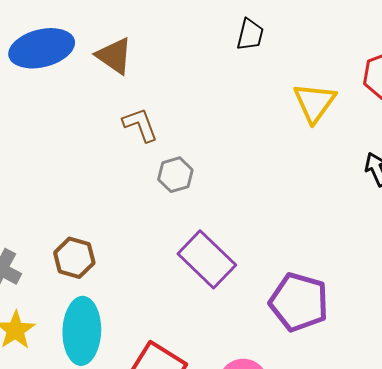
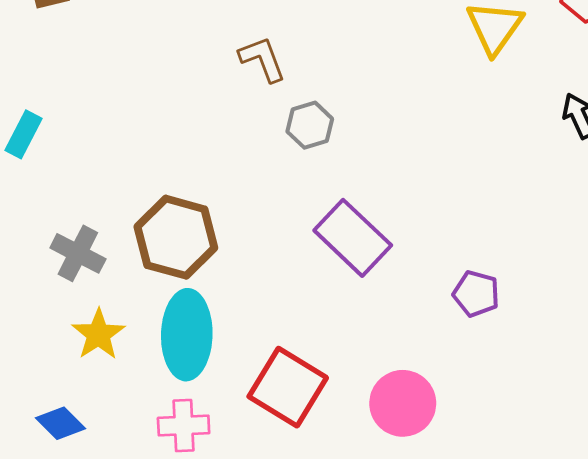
brown hexagon: (74, 258) -> (176, 237), size x1.5
purple pentagon: (299, 302) -> (476, 294), size x0.6

